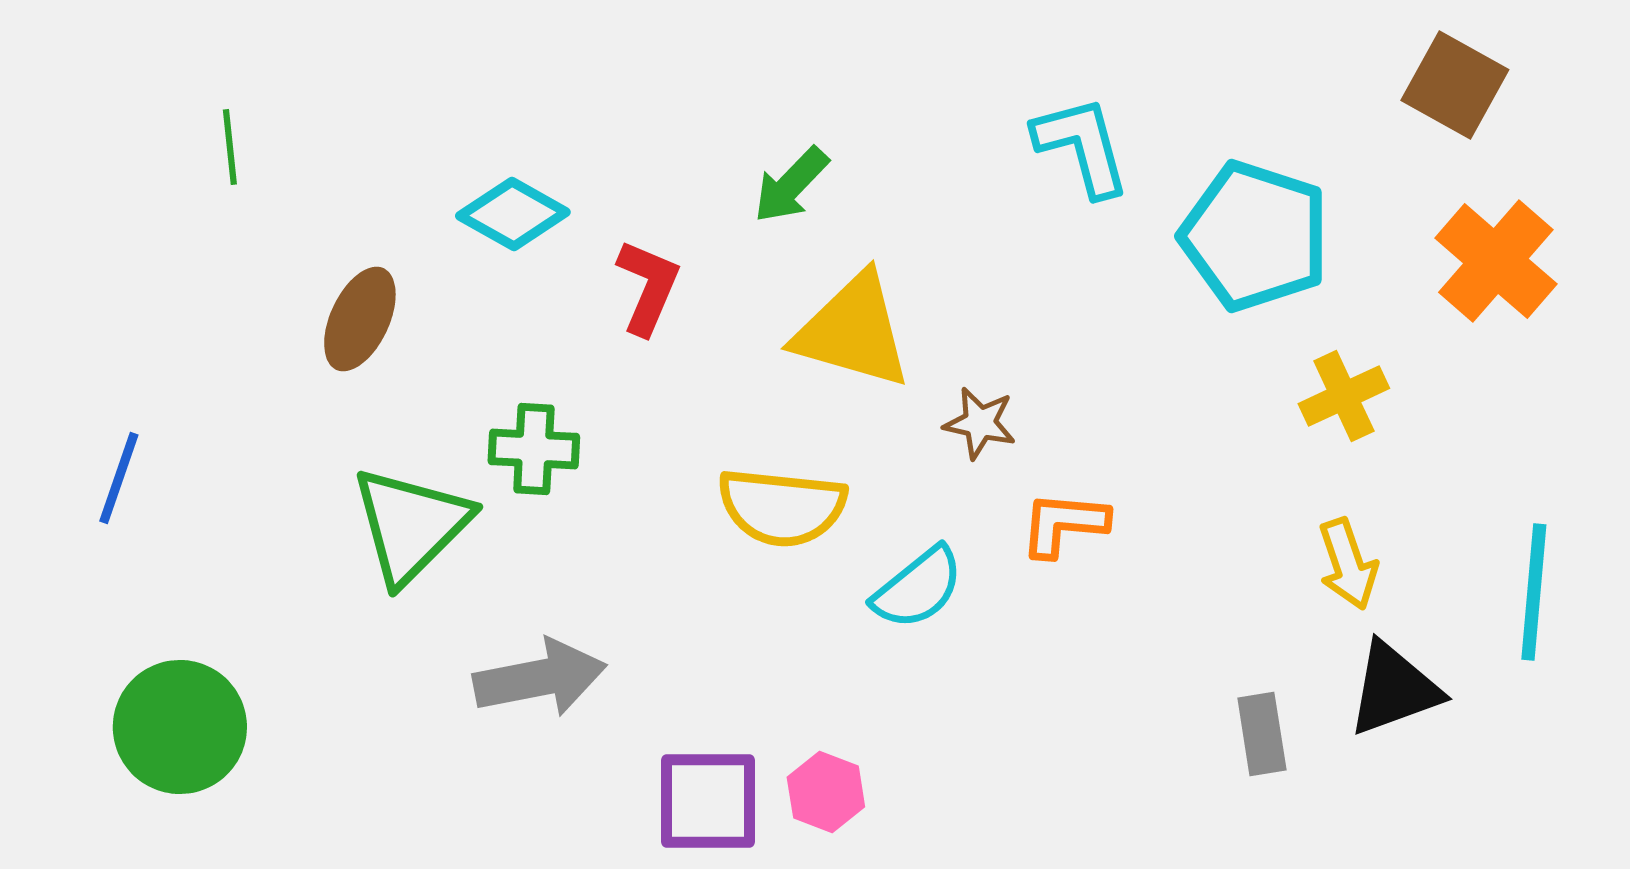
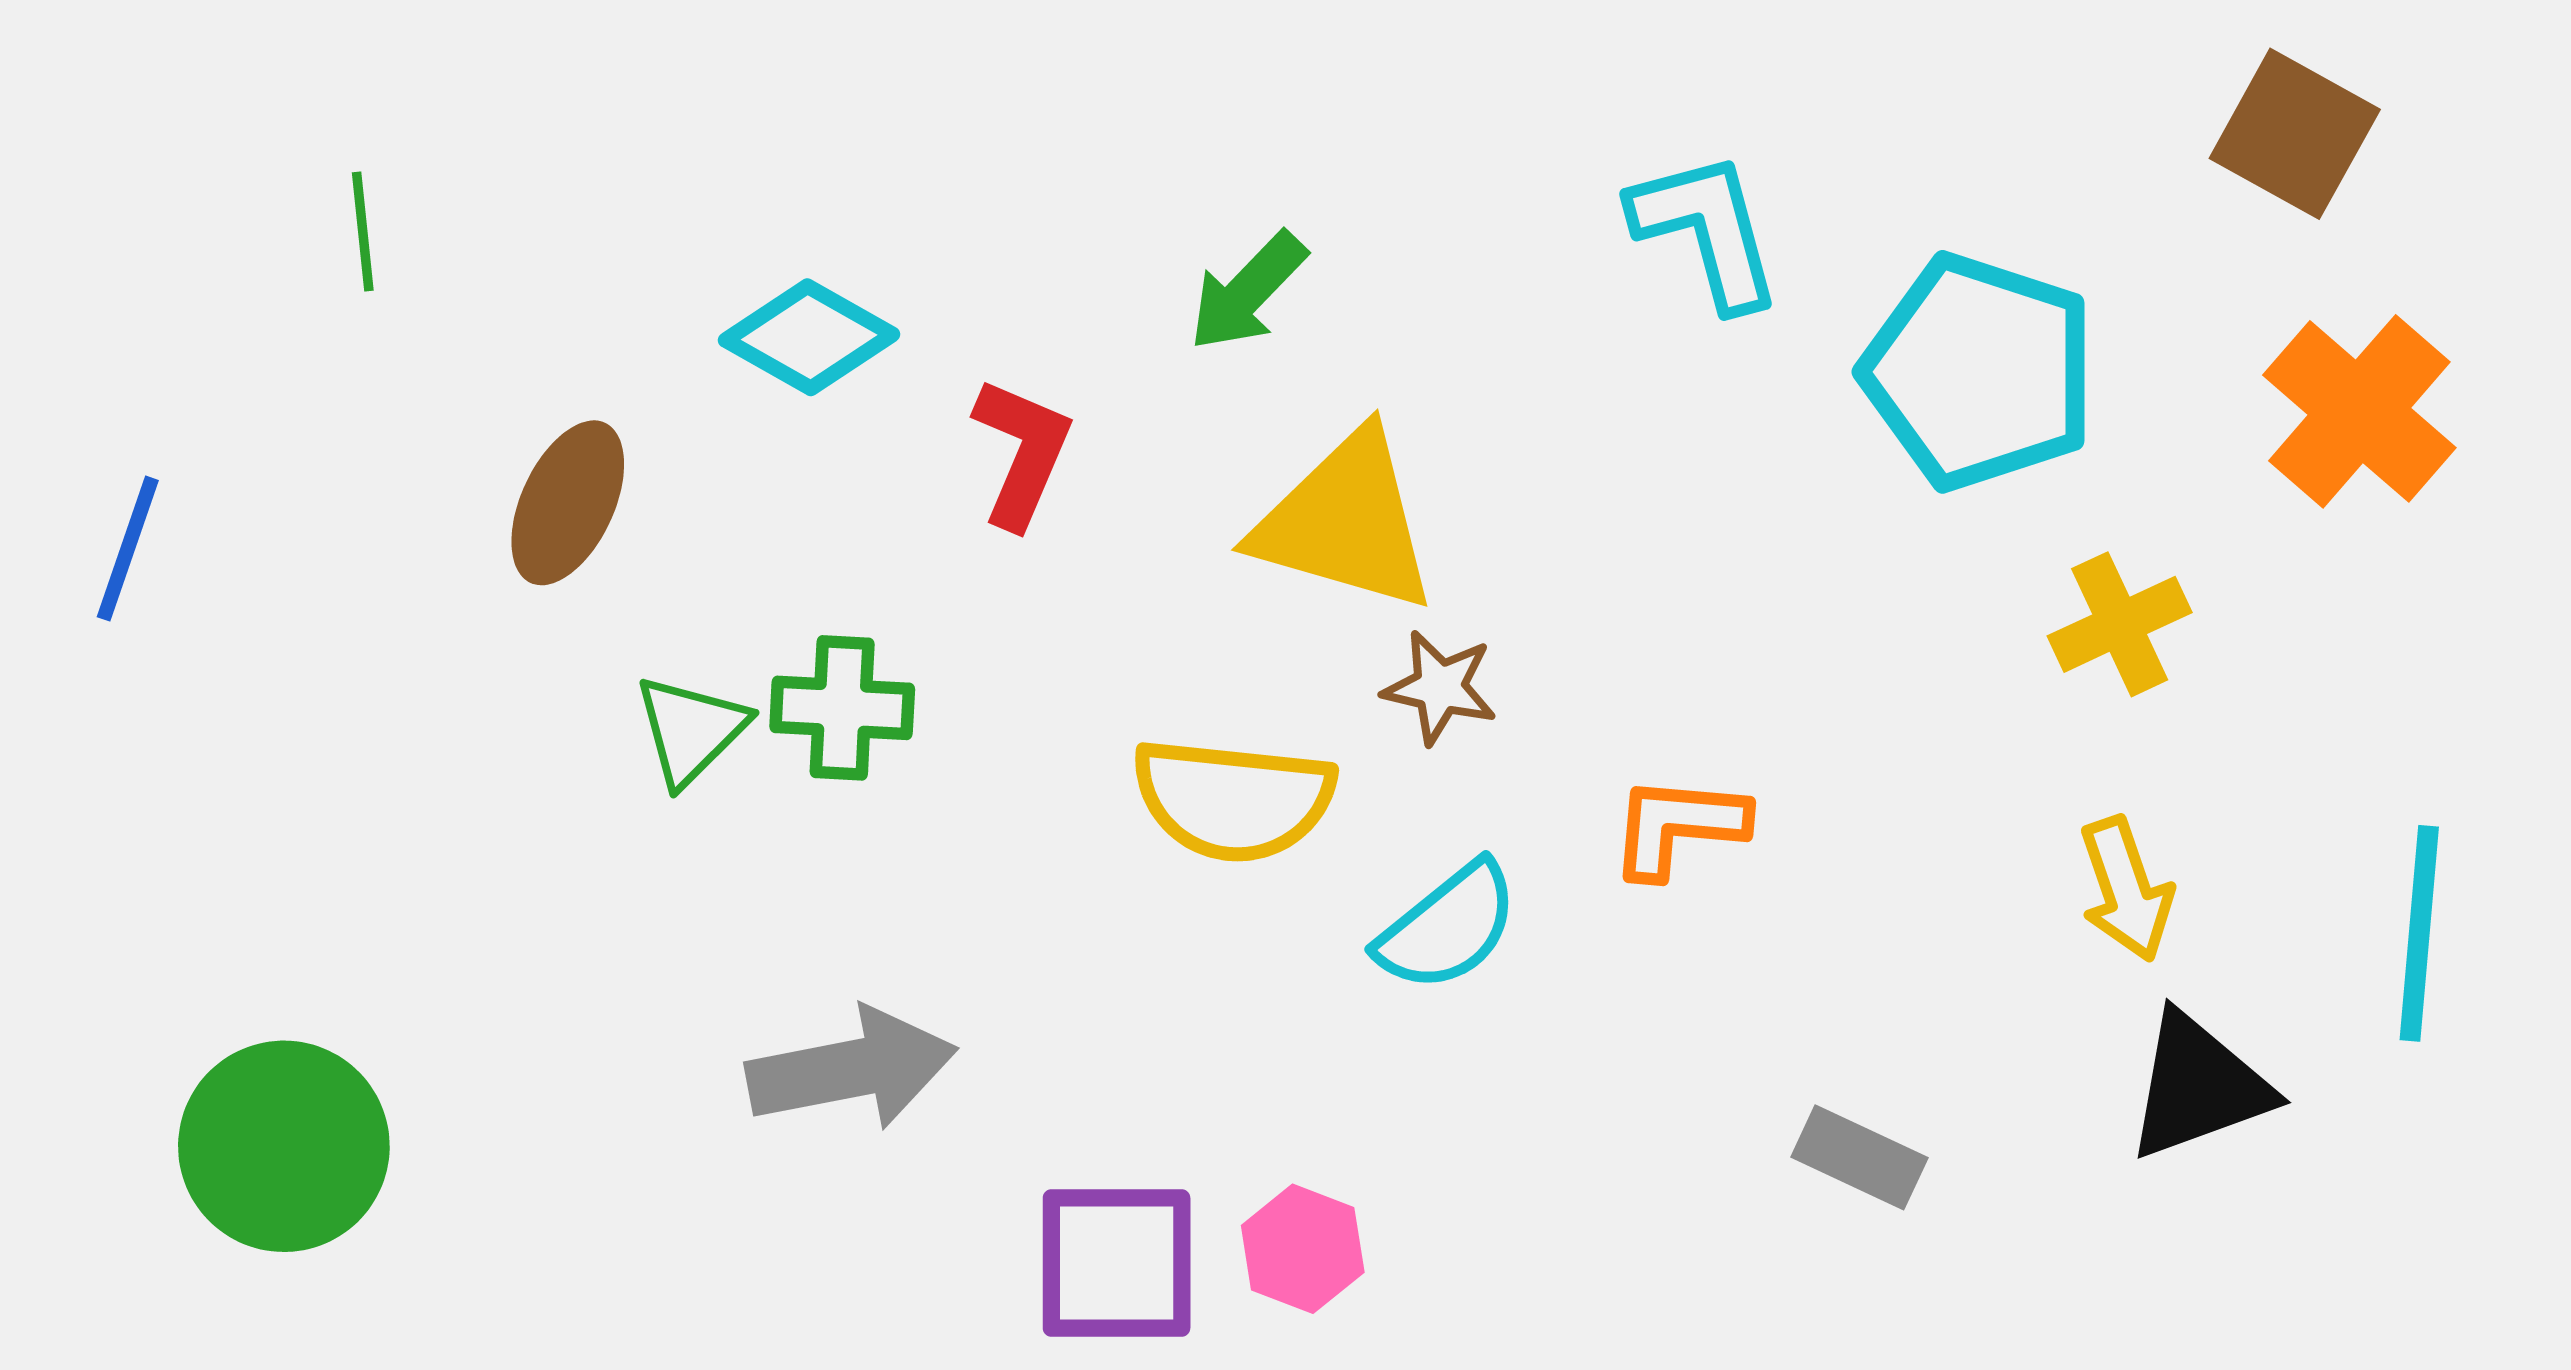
brown star: (980, 423) -> (1440, 687), moved
blue line: (119, 478) -> (128, 549), moved
green triangle: (411, 525) -> (691, 730), moved, size x0.6
gray rectangle: (1262, 734) -> (1859, 1157), moved, turned -56

